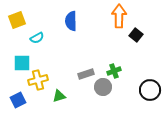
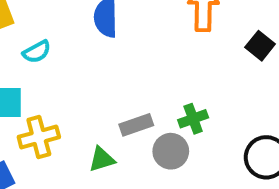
black square: (136, 35) -> (260, 46), moved
green triangle: (59, 96) -> (102, 159), moved

